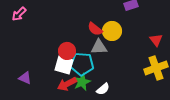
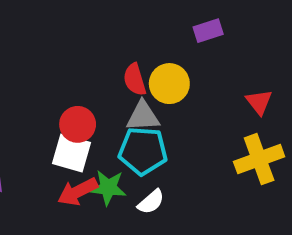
red semicircle: (95, 29) -> (135, 80), turned 35
cyan pentagon: (82, 64) -> (143, 151), moved
green star: (82, 82) -> (108, 188), turned 30

